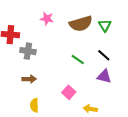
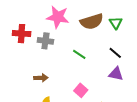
pink star: (47, 19) -> (58, 17), size x1.6
gray cross: (28, 51) -> (45, 41), moved
green line: (78, 60) -> (79, 54), moved

